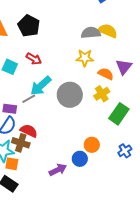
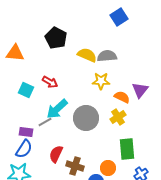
black pentagon: (29, 26) -> (56, 38), moved
yellow semicircle: (108, 31) -> (87, 55), moved
green rectangle: (119, 114) -> (127, 149), moved, turned -40
red semicircle: (29, 131) -> (56, 154), moved, turned -90
brown cross: (21, 143) -> (75, 166), moved

